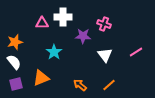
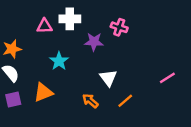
pink line: (136, 52) -> (167, 78), moved
white triangle: (105, 55) -> (108, 78), moved

